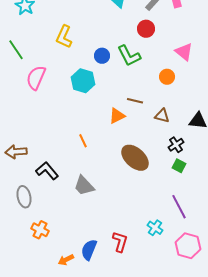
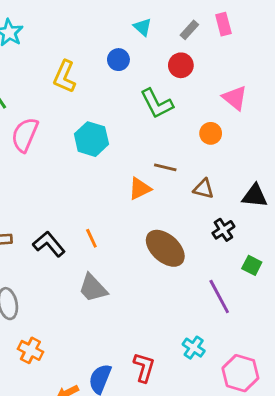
blue circle: (102, 56) -> (118, 60), moved
orange line: (83, 141) -> (91, 238), moved
green square: (179, 166) -> (252, 265), moved
black L-shape: (47, 171) -> (49, 244), moved
purple line: (179, 207) -> (219, 297), moved

